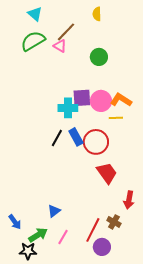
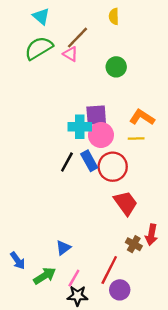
pink circle: (101, 101) -> (101, 135), moved
brown cross: (114, 222) -> (134, 244), moved
black star: (28, 251) -> (77, 296), moved

